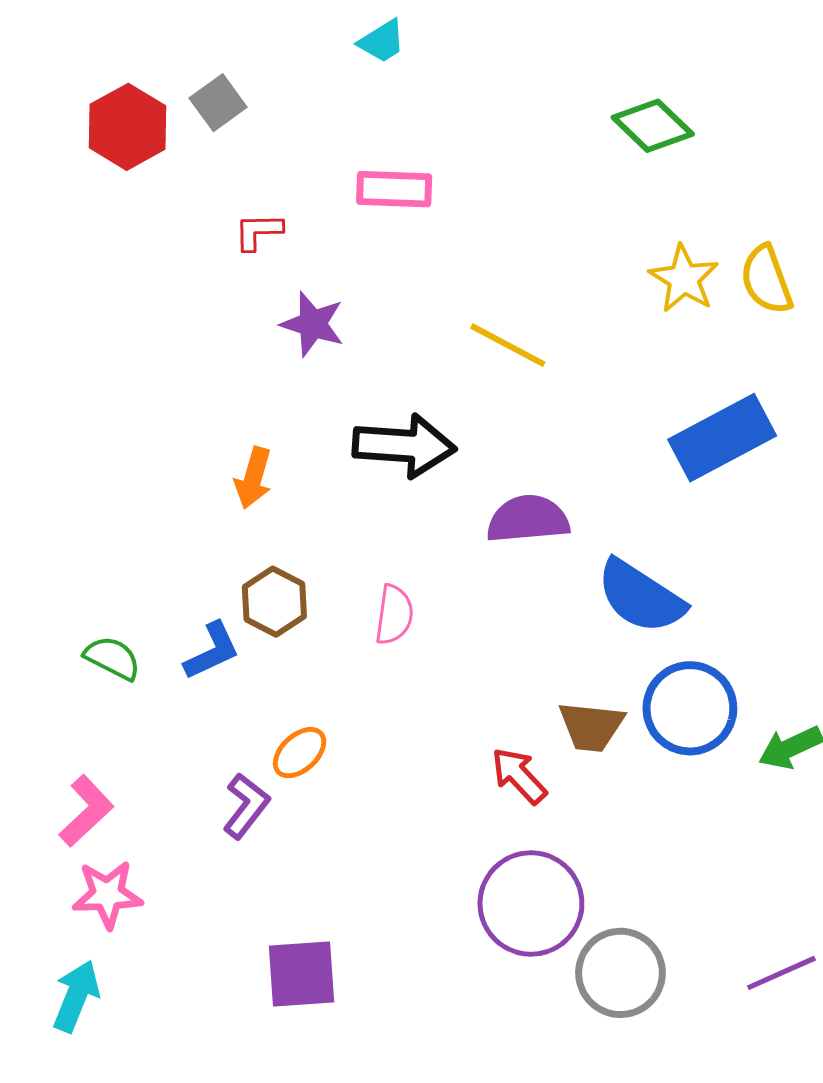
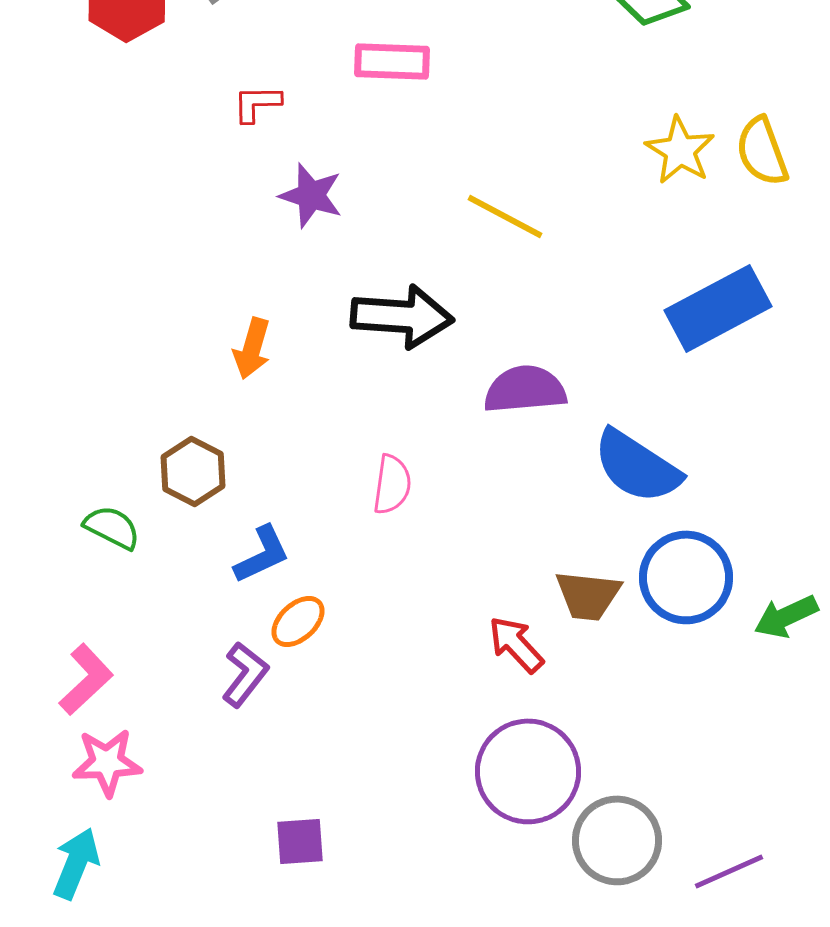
brown hexagon: (274, 602) -> (193, 471), moved
blue L-shape: (212, 651) -> (262, 554), moved
purple line: (781, 973) -> (729, 871), moved
purple square: (302, 974) -> (300, 841), size x0.7

